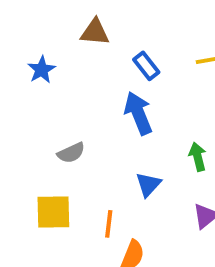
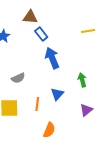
blue rectangle: (146, 66) -> (41, 34), moved
orange line: (109, 224) -> (37, 104), moved

